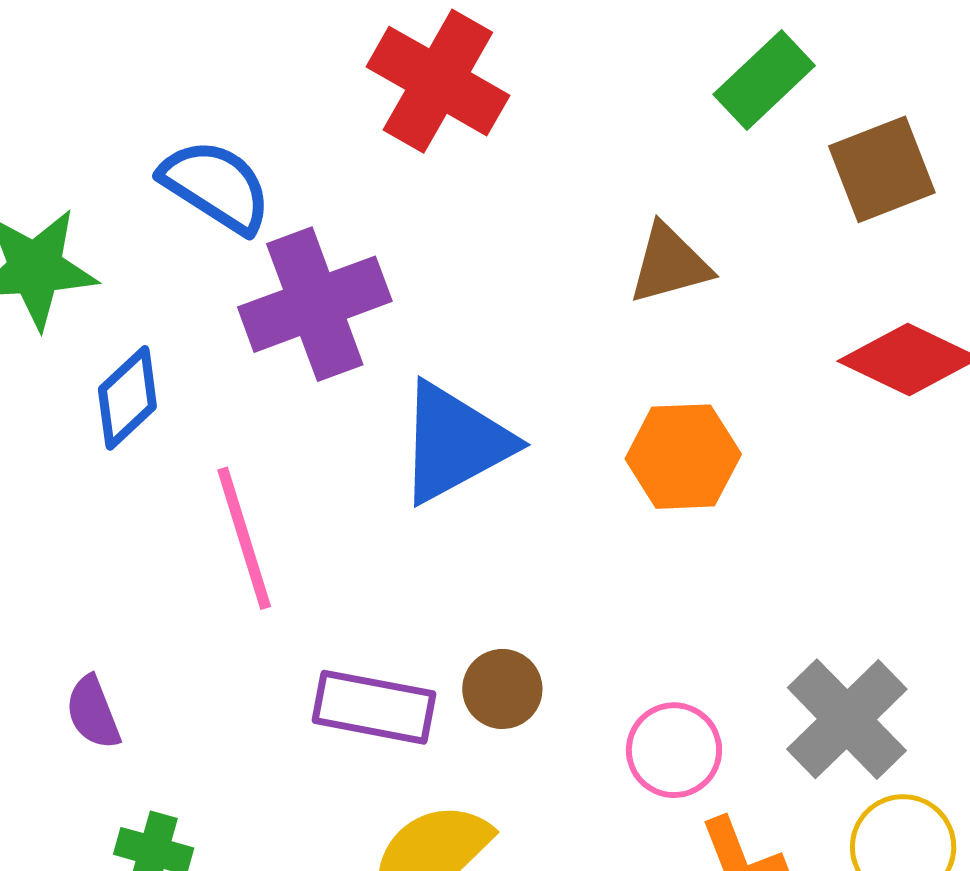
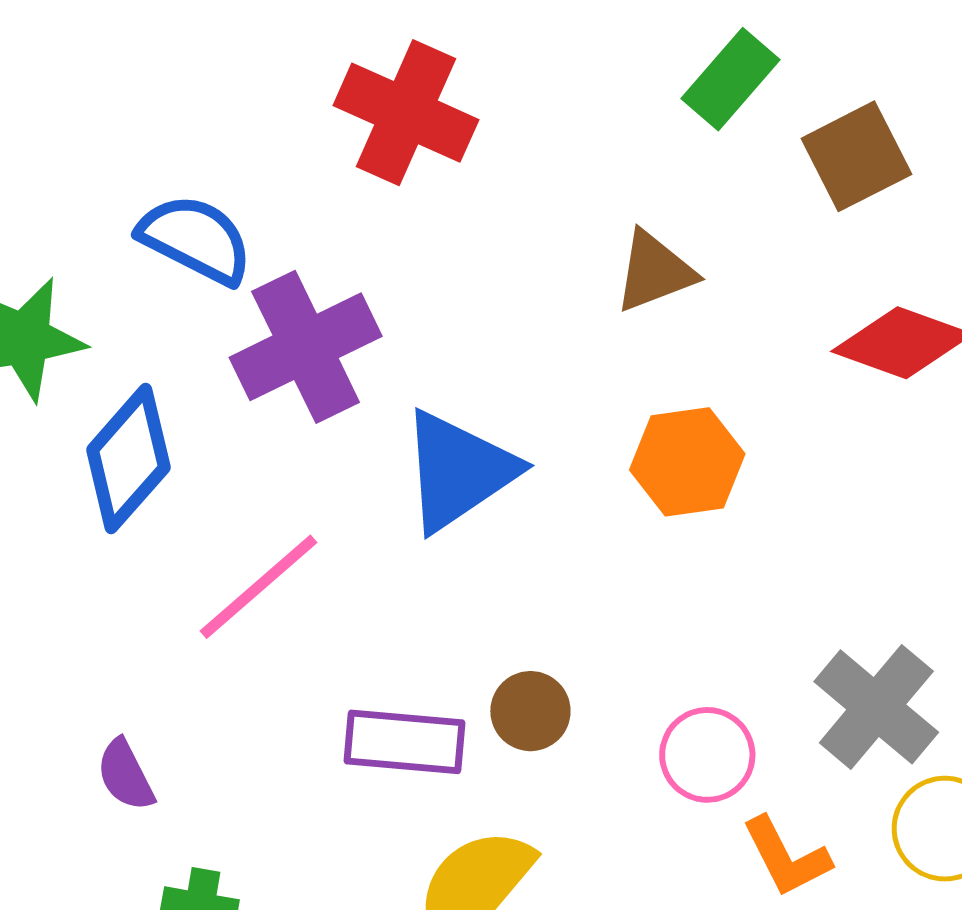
blue diamond: (127, 398) -> (128, 459), size x1.4
pink line: (244, 538) -> (259, 587), turned 72

